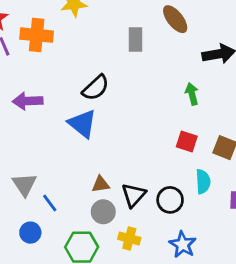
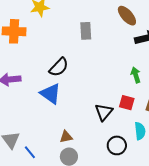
brown ellipse: (175, 19) -> (127, 16), moved
green arrow: (192, 94) -> (136, 75), moved
black triangle: (134, 195) -> (104, 112), moved

